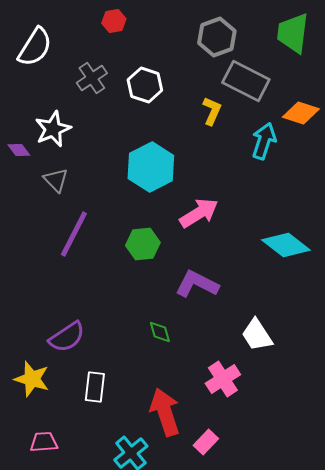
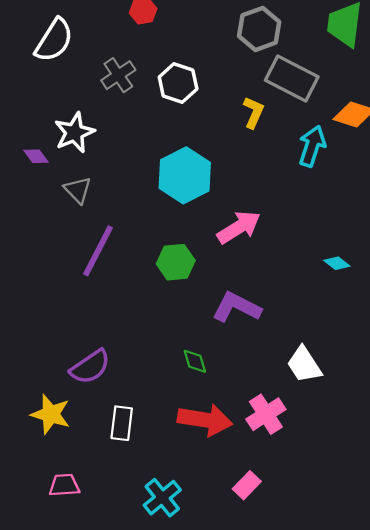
cyan diamond: (286, 245) -> (337, 263), size x0.5
red arrow: (165, 412) -> (205, 420), moved, turned 117

